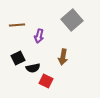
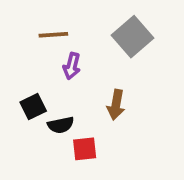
brown line: (17, 25) -> (53, 35), moved
red square: (46, 81) -> (85, 149), turned -32

